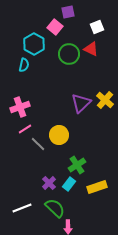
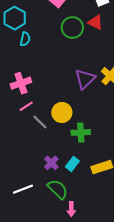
cyan hexagon: (34, 44) -> (15, 18), moved
green cross: (77, 165) -> (81, 132), moved, turned 30

